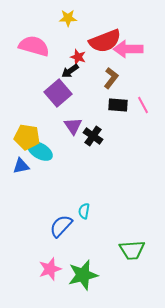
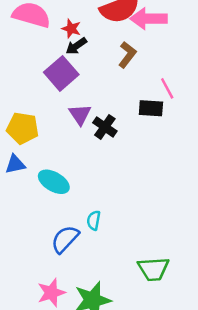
red star: (78, 57) -> (71, 29), moved
black rectangle: (118, 105) -> (151, 108), moved
cyan ellipse: (40, 151) -> (54, 182), moved

